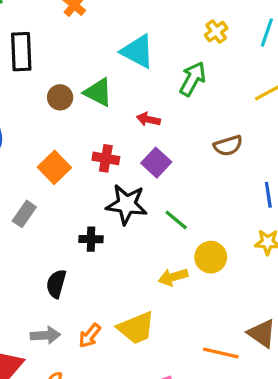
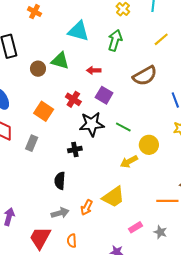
brown semicircle: (228, 146) -> (145, 76), size x1.4
red cross: (106, 158) -> (73, 99), turned 35

